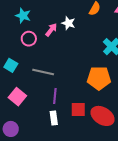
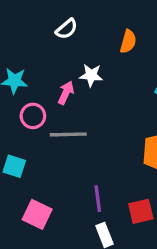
gray line: (43, 72) -> (68, 134), moved

